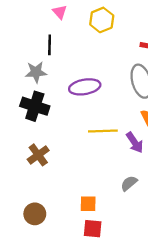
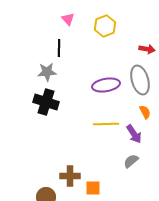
purple ellipse: (85, 87) -> (106, 85), moved
brown cross: (38, 155) -> (70, 176), moved, turned 36
gray semicircle: (129, 183) -> (131, 161), moved

